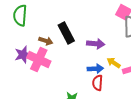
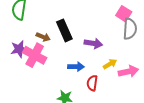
yellow arrow: (114, 63) -> (110, 64), turned 112
blue arrow: (95, 69) -> (76, 67), moved

